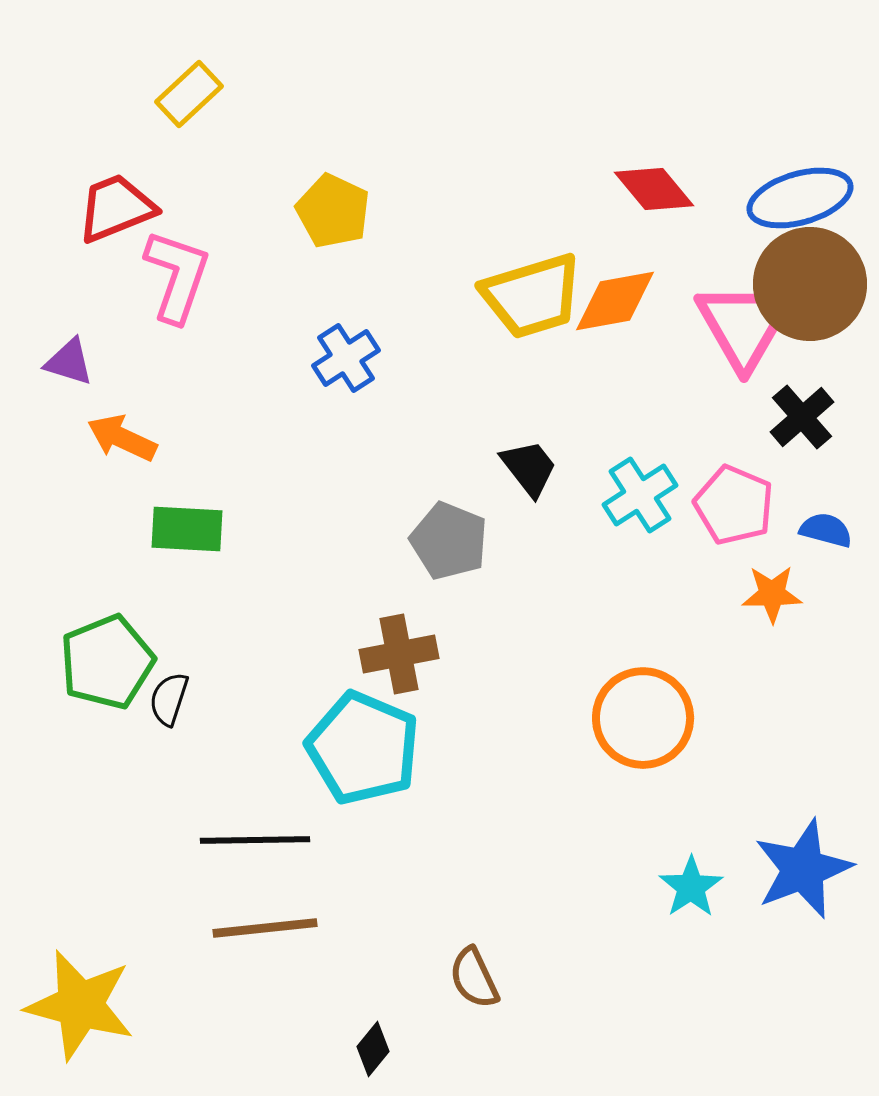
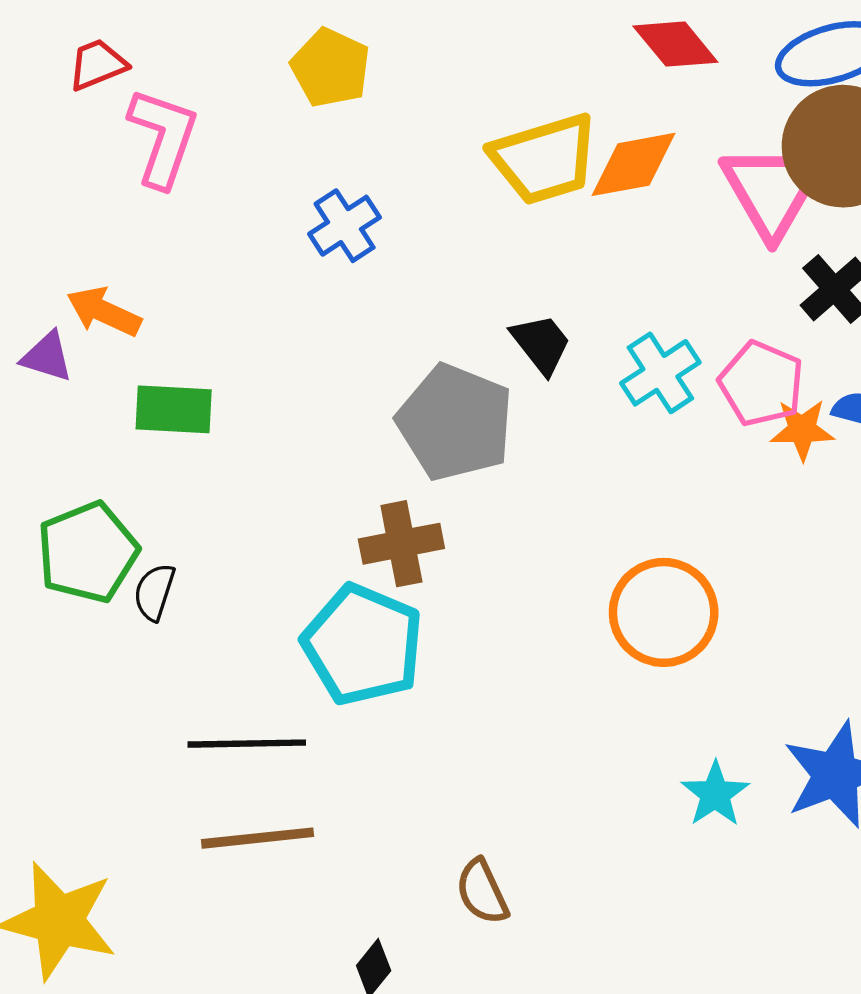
red trapezoid: (116, 208) -> (97, 65), size x0.7
purple triangle: (69, 362) -> (47, 357), moved
gray pentagon: (449, 541) -> (455, 422), size x1.4
orange star: (772, 594) -> (802, 430), moved

